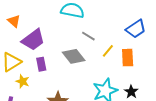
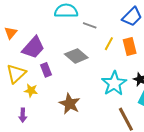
orange triangle: (14, 21) -> (11, 33), turned 40
gray line: (88, 36) -> (90, 25), moved

